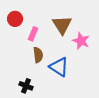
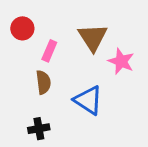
brown semicircle: (38, 55) -> (43, 82), moved
black cross: (26, 86) -> (39, 129), turned -32

